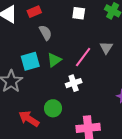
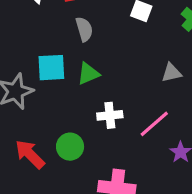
gray triangle: (106, 48) -> (171, 73), turned 32
pink line: (83, 57) -> (154, 124), moved

